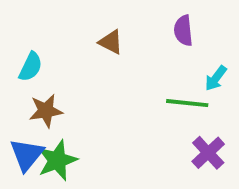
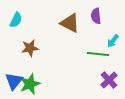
brown triangle: (111, 42) -> (70, 23), moved, size x1.5
cyan semicircle: (31, 67) -> (16, 20), moved
brown star: (46, 111) -> (30, 48), moved

